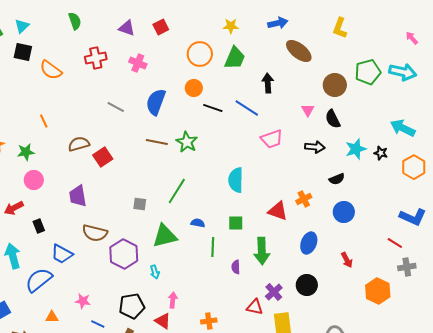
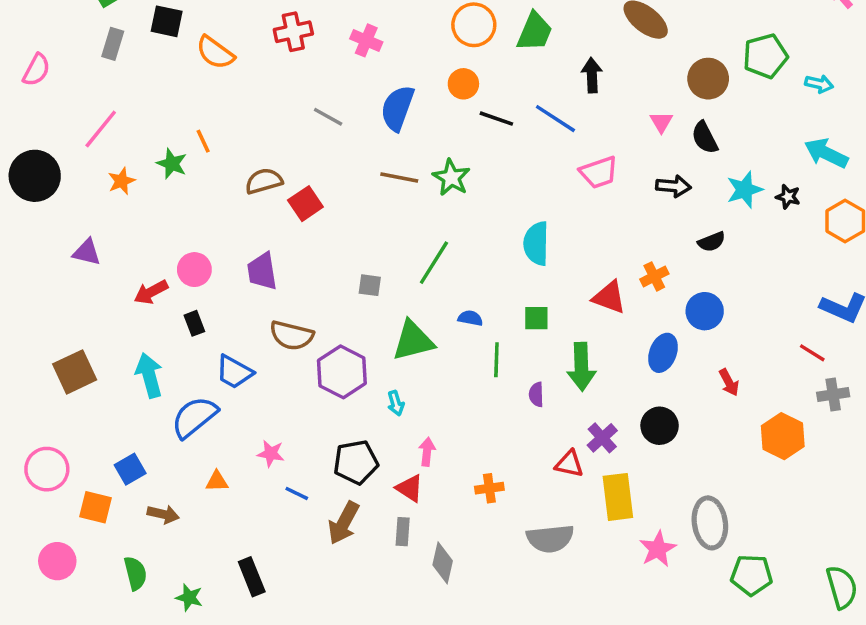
cyan arrow: (403, 72) -> (819, 84), moved, size x0.6
green star: (26, 152) -> (172, 164), moved, turned 30
pink circle: (34, 180) -> (194, 270), moved
blue circle: (344, 212) -> (705, 311), moved

